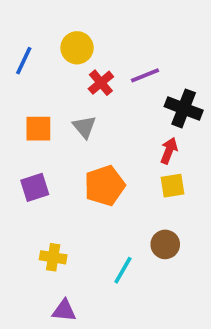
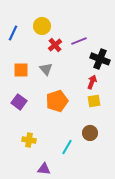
purple square: (35, 187) -> (19, 102), turned -35
purple triangle: (64, 311) -> (44, 169), moved

